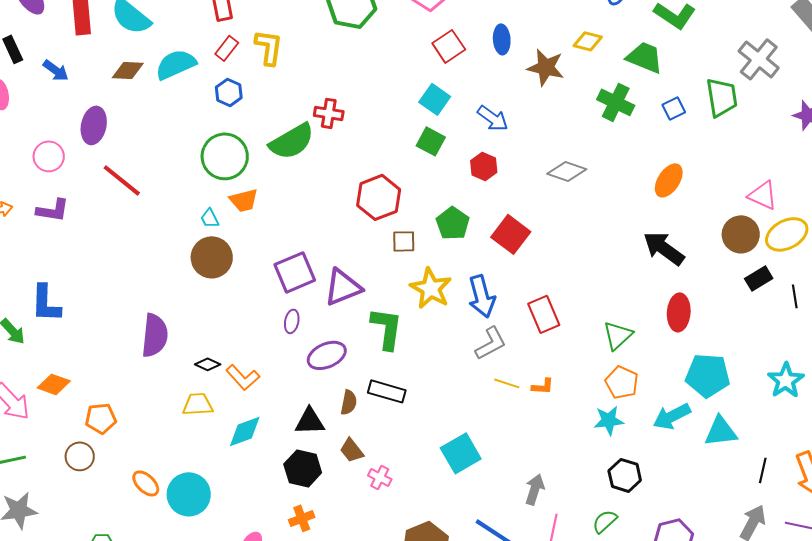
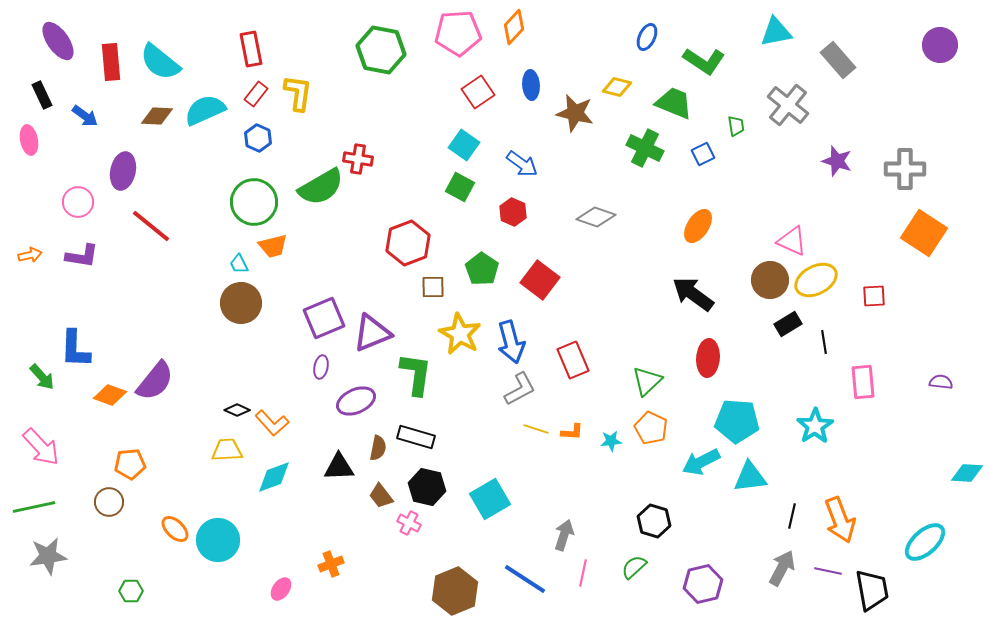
green trapezoid: (722, 97) -> (736, 126), moved, size x0.5
purple semicircle: (155, 335) -> (155, 381), moved, turned 33
orange diamond: (54, 384) -> (110, 395), moved
cyan star: (609, 420) -> (611, 441), moved, size x0.7
black hexagon: (303, 468) -> (427, 487), moved

